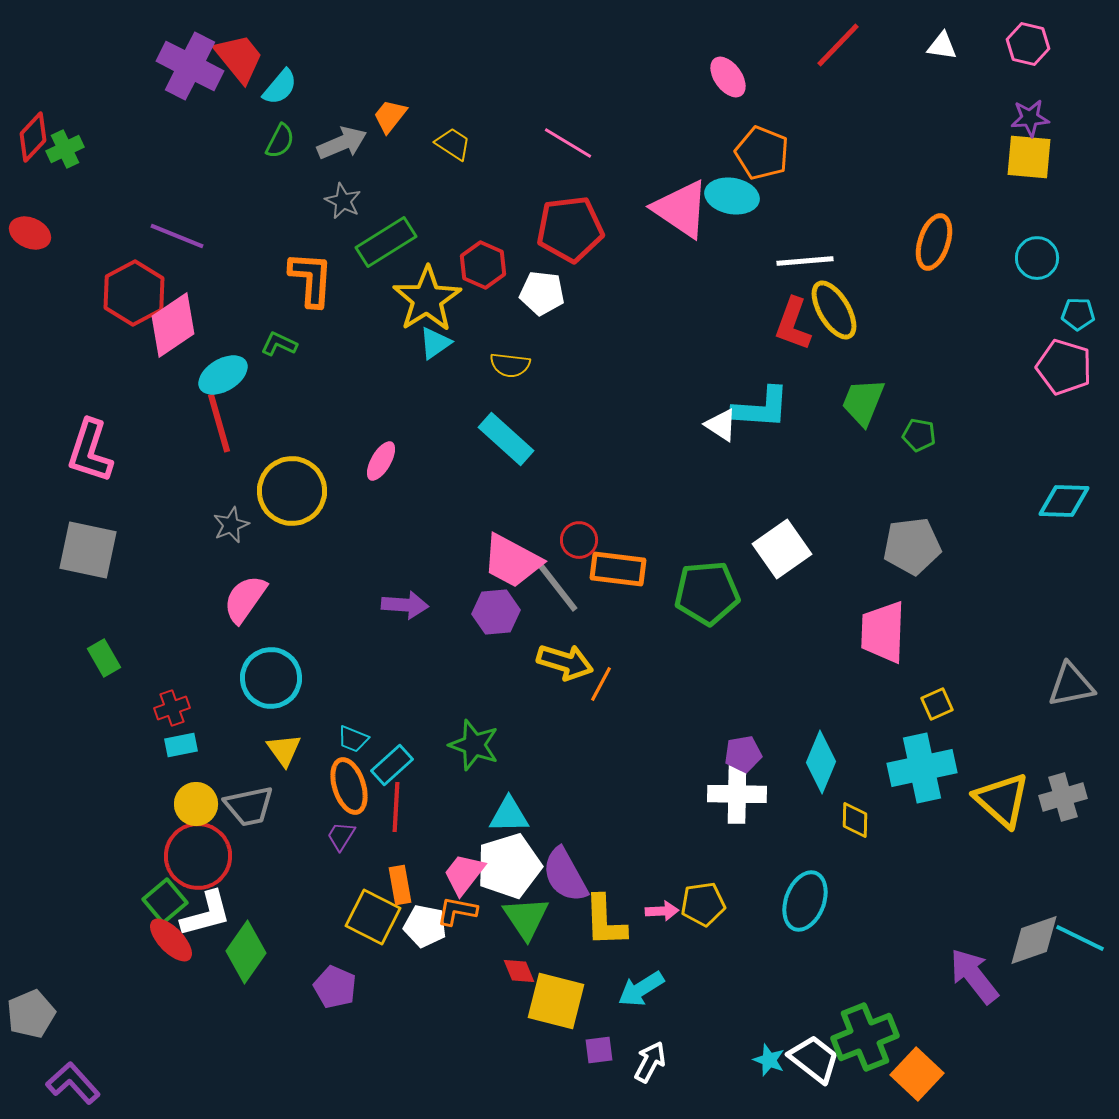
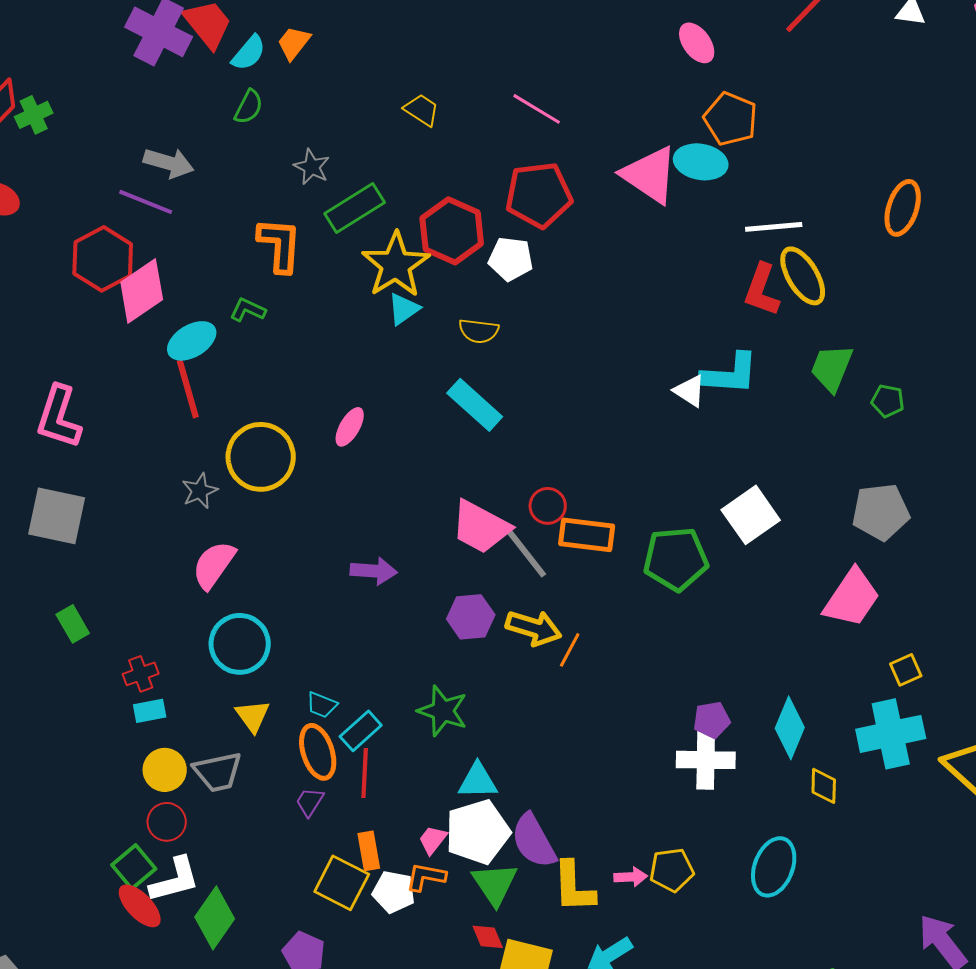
orange trapezoid: (390, 116) -> (294, 43), moved
gray arrow: (342, 143) -> (169, 163), moved, turned 39
red hexagon: (483, 265) -> (452, 231), size x1.4
purple hexagon: (496, 612) -> (471, 617), moved
pink trapezoid: (883, 632) -> (852, 598), turned -148
red circle: (198, 856) -> (167, 822), size x0.6
pink trapezoid: (464, 874) -> (433, 840), size x0.7

